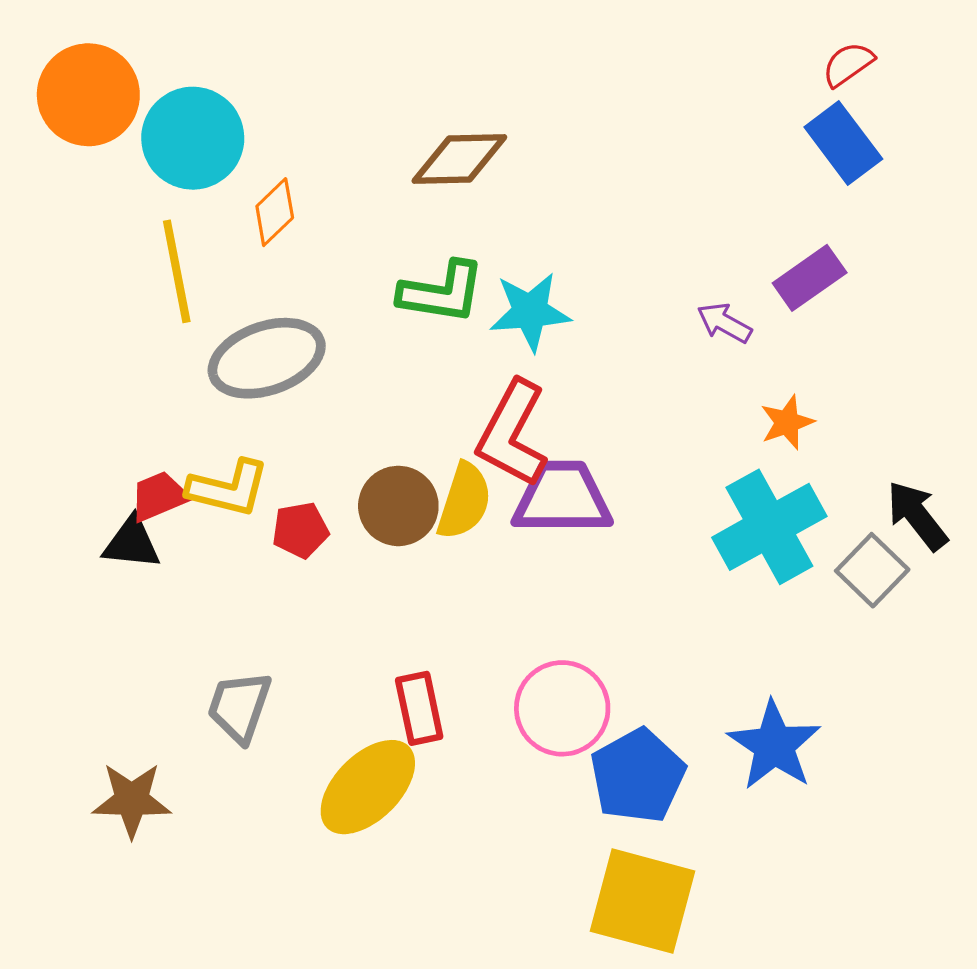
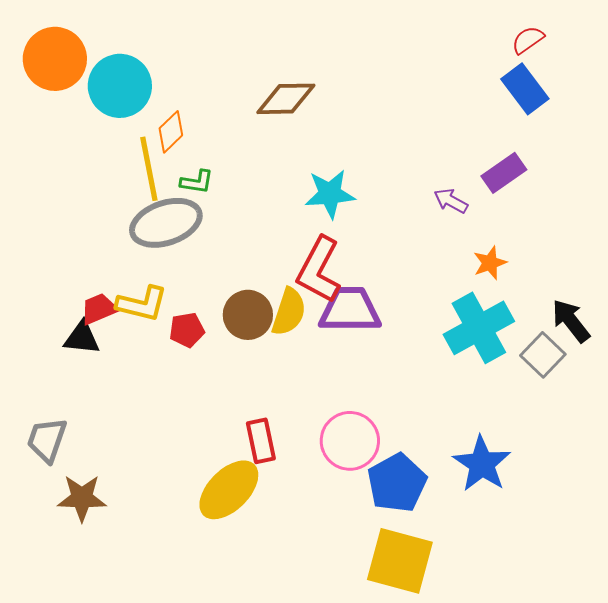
yellow line: (177, 271) -> (149, 169), moved
green L-shape: (442, 292) -> (197, 182), moved, size x0.6
gray trapezoid: (239, 707) -> (47, 440), moved

